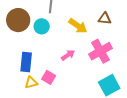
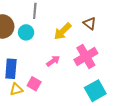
brown triangle: (105, 18) -> (90, 23), turned 32
yellow arrow: (78, 26) -> (63, 31), turned 102

